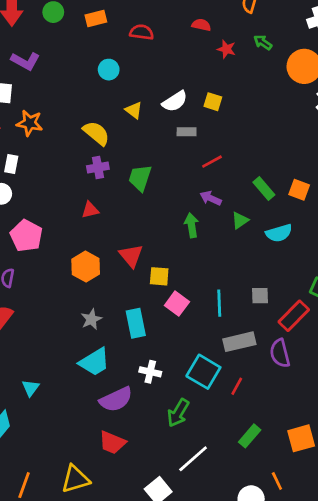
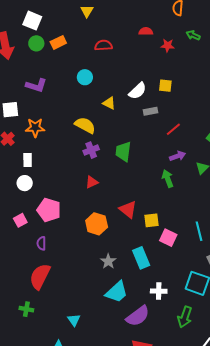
orange rectangle: (96, 19) -> (58, 42), moved
purple L-shape: (25, 61) -> (36, 85), moved
purple arrow: (211, 198) -> (178, 156), turned 147

